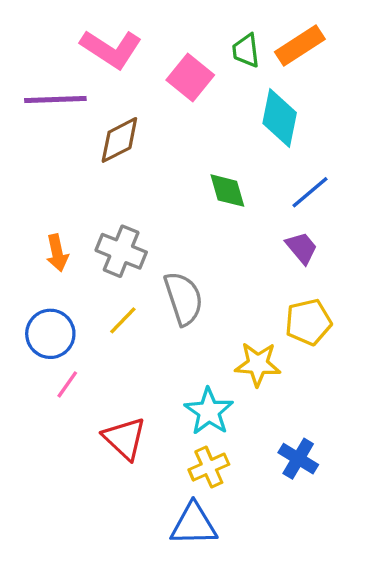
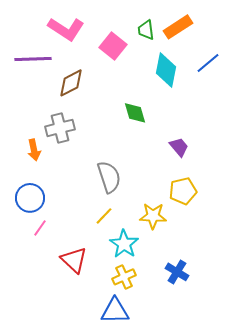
blue line: (310, 192) -> (208, 63), moved
gray cross: (121, 251) -> (60, 128), moved, turned -36
yellow line: (123, 320) -> (104, 216), moved

